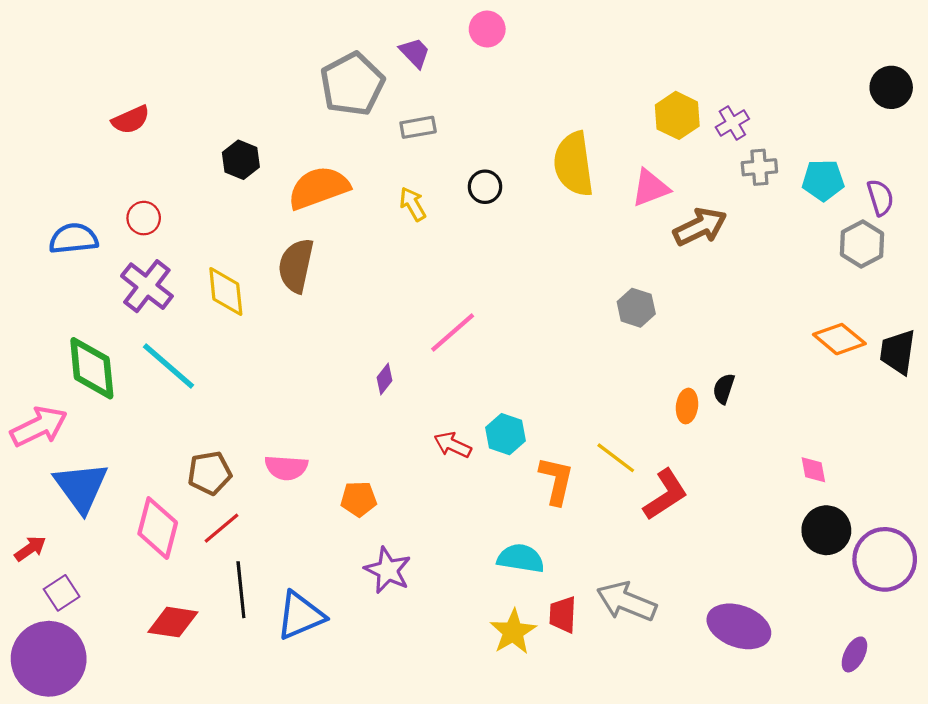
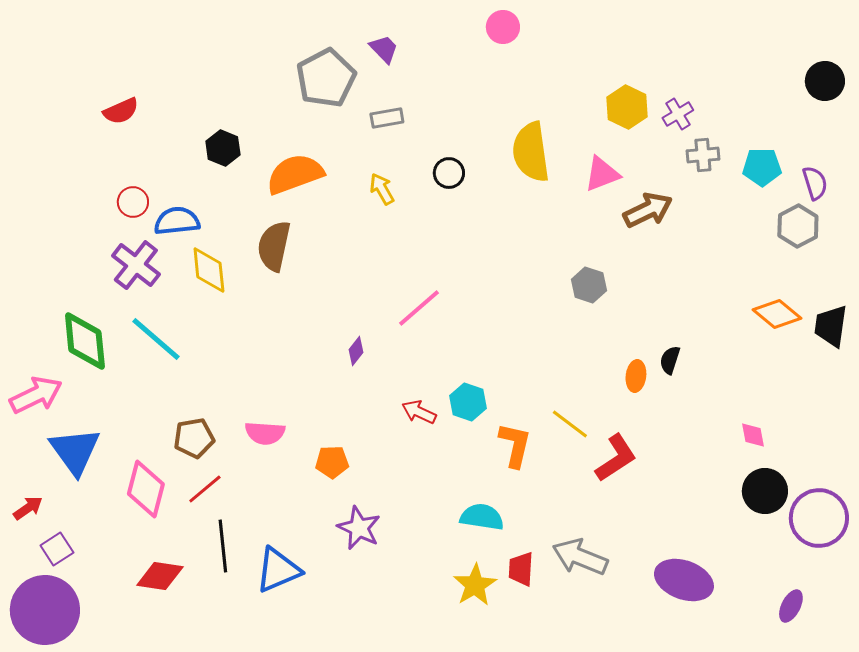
pink circle: (487, 29) -> (503, 27), moved
blue semicircle: (73, 239) -> (177, 221), moved

